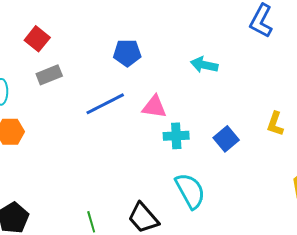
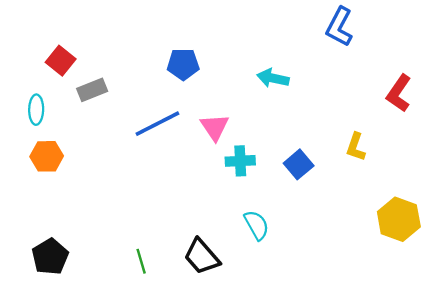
red square: (37, 39) -> (61, 61), moved
pink triangle: (154, 107) -> (215, 127), turned 48
cyan semicircle: (190, 191) -> (257, 225), size x0.7

